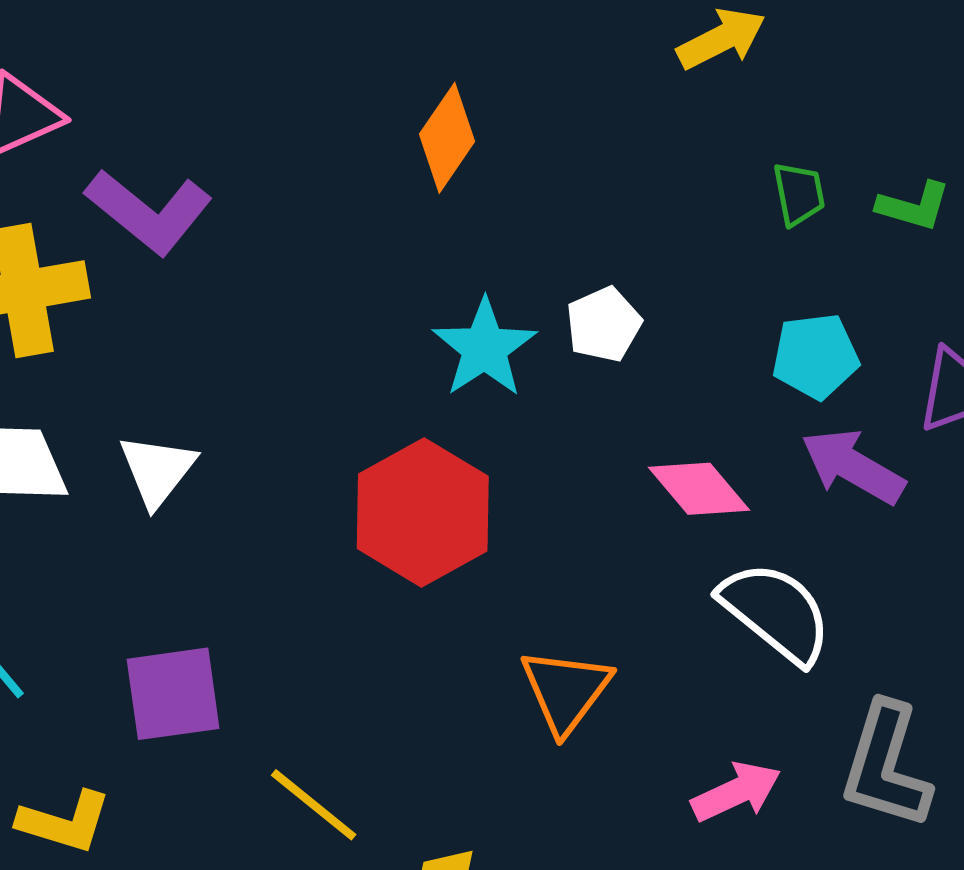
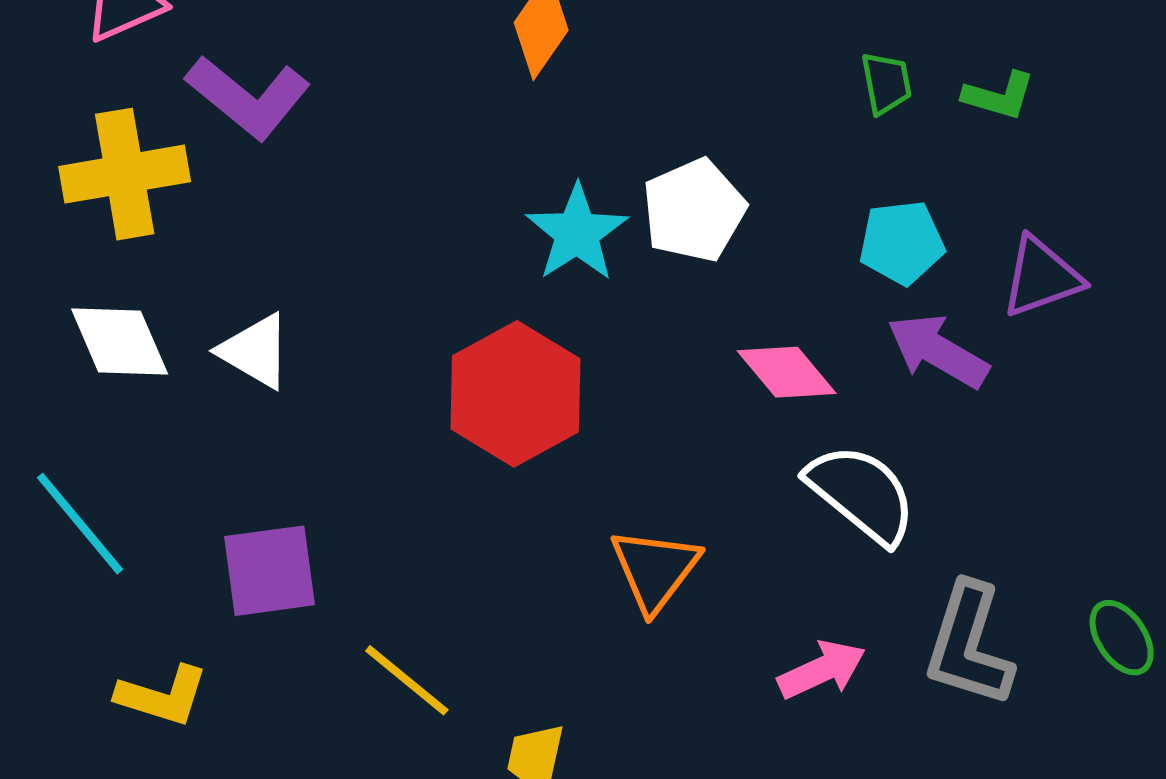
white pentagon: (604, 324) -> (694, 210), size x1.4
white triangle: (157, 470) -> (255, 351), turned -38

